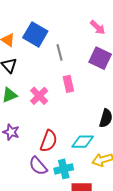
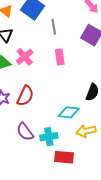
pink cross: (39, 96) -> (25, 57), moved
red semicircle: (49, 141) -> (25, 96), moved

